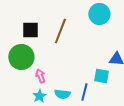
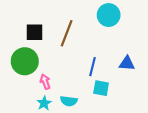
cyan square: (101, 76) -> (101, 88), moved
blue line: (84, 92) -> (92, 67), moved

